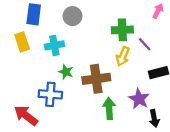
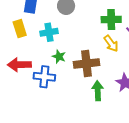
yellow arrow: (123, 56) -> (111, 44), turned -60
red arrow: (26, 115) -> (19, 65), moved, turned -40

